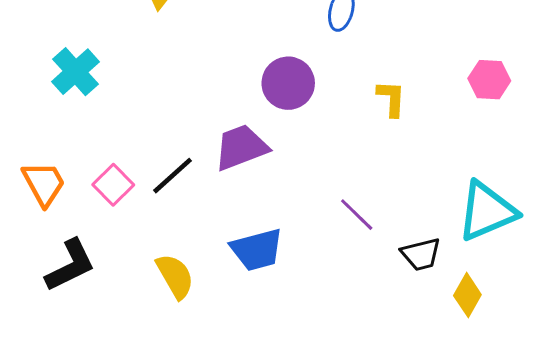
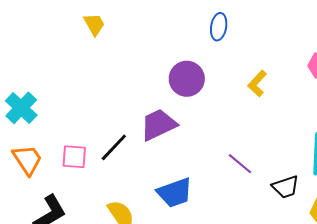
cyan cross: (76, 72) -> (21, 108), moved
yellow L-shape: (391, 98) -> (257, 83), turned -136
pink square: (113, 185) -> (74, 157), turned -36

